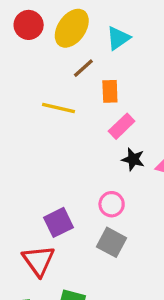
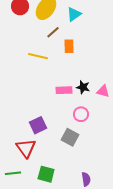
pink rectangle: (122, 126) -> (64, 90), moved, turned 42
pink circle: (112, 204) -> (81, 114), moved

